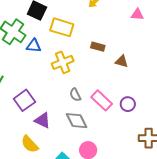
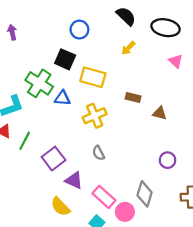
pink triangle: (137, 15) -> (176, 61), turned 40
gray semicircle: (75, 95) -> (98, 153), moved
pink rectangle: (102, 100) -> (104, 197), moved
gray diamond: (77, 121) -> (145, 194), moved, turned 45

